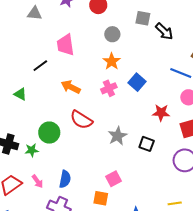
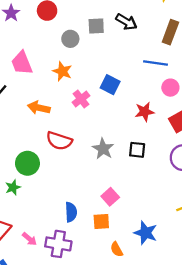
gray square: (143, 18) -> (96, 26), moved
orange star: (112, 61) -> (62, 71), moved
blue semicircle: (65, 179) -> (71, 212), moved
pink arrow: (37, 181) -> (29, 239), moved

